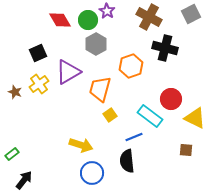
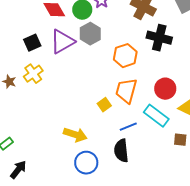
purple triangle: (68, 72) -> (62, 42), moved
orange trapezoid: (100, 89) -> (126, 91), moved
cyan rectangle: (150, 116) -> (156, 116), moved

